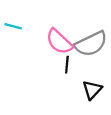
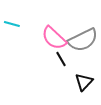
black line: (67, 65) -> (61, 59), turned -35

